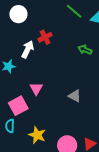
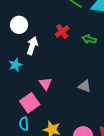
white circle: (18, 14) -> (19, 25), moved
red cross: (45, 37) -> (62, 31), moved

